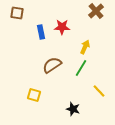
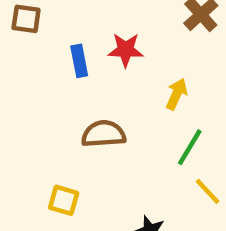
brown semicircle: (52, 65) -> (104, 134), turned 30
green line: (81, 68) -> (190, 147), moved

